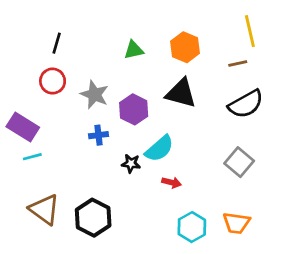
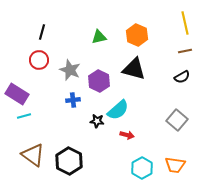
brown line: (238, 63) -> (185, 51), moved
black semicircle: (246, 104) -> (182, 77), size x0.6

